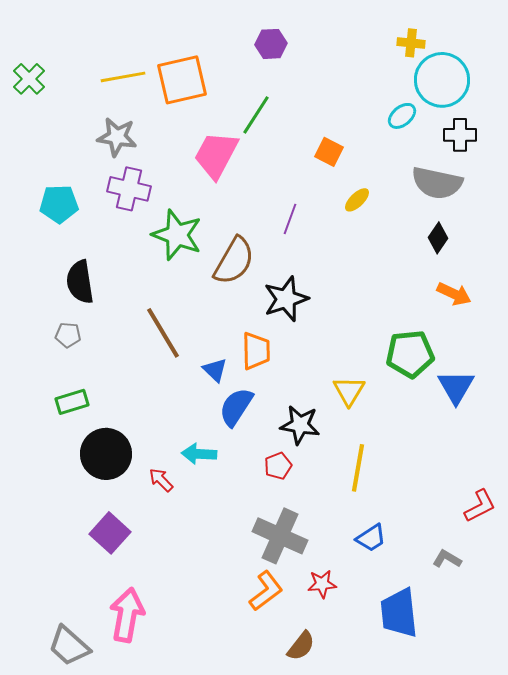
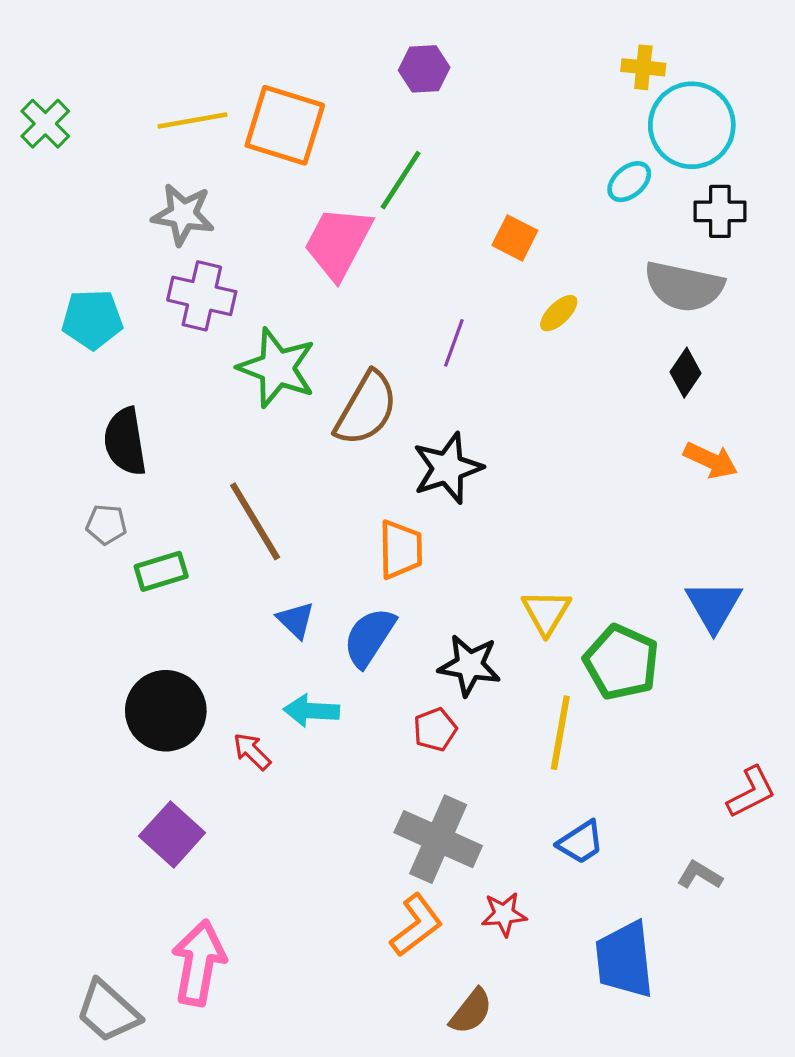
orange square: (182, 80) -> (285, 125), turned 30
green pentagon: (410, 354) -> (621, 662), moved, turned 30
blue triangle: (215, 370) -> (296, 620), moved
green rectangle: (72, 402) -> (161, 571), moved

